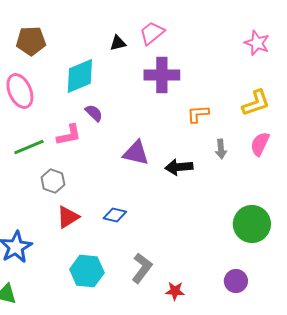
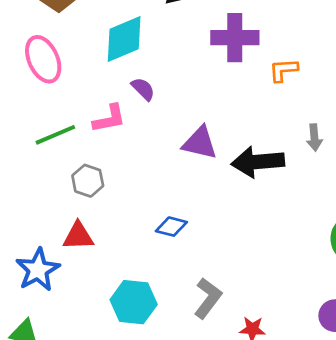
orange L-shape: (198, 114) -> (283, 70), moved
black arrow: (179, 167) -> (258, 162), size x1.4
red triangle: (68, 217) -> (78, 236), moved, turned 30

